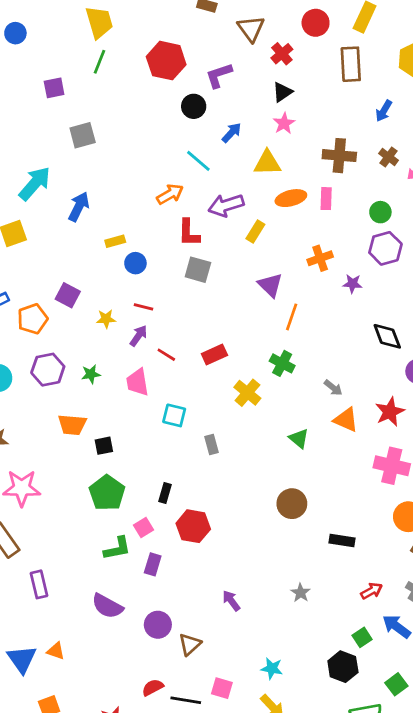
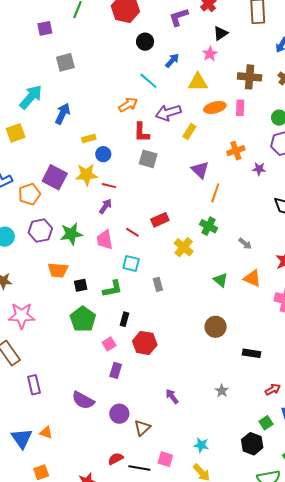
purple L-shape: (219, 75) -> (179, 17), moved
black triangle: (282, 92) -> (221, 33), moved
purple square: (68, 295) -> (55, 177), size x1.4
yellow star: (106, 319) -> (87, 175), moved, size x1.6
red line: (166, 355) -> (132, 232), moved
green star: (91, 374) -> (71, 234), size x1.6
orange triangle: (346, 420) -> (252, 278), moved
green L-shape: (117, 548) -> (113, 289), moved

